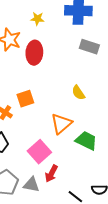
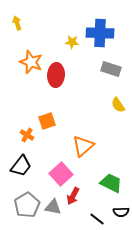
yellow star: (37, 19) -> (72, 42), moved
yellow semicircle: (78, 93) -> (118, 105), moved
green trapezoid: (86, 141) -> (111, 183), moved

